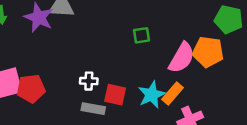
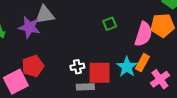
red pentagon: (31, 89) -> (33, 66), moved
red square: (115, 95) -> (99, 73), size x1.4

